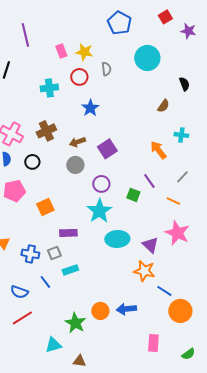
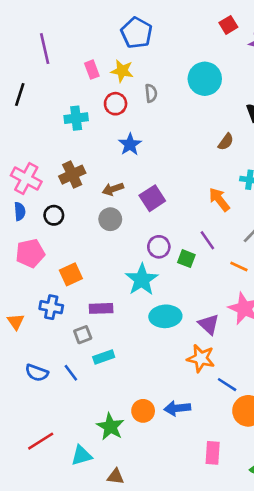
blue pentagon: (119, 23) -> (137, 33), moved
purple circle: (101, 184) -> (159, 247), moved
blue cross: (30, 254) -> (51, 307), moved
blue semicircle: (19, 292) -> (37, 373), moved
red line: (22, 318) -> (41, 441), moved

